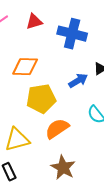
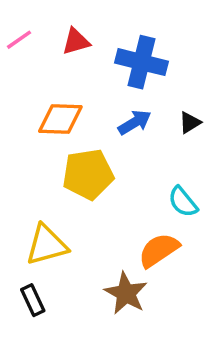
blue arrow: (78, 81) -> (135, 122), moved
orange semicircle: (57, 129) -> (159, 250), moved

